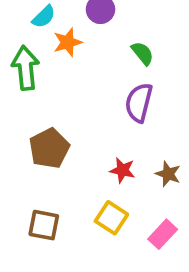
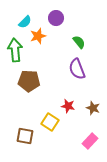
purple semicircle: (139, 103) -> (77, 69), turned -35
brown pentagon: (49, 148) -> (29, 81), moved, turned 30
yellow square: (111, 218) -> (50, 122), moved

